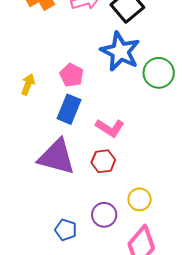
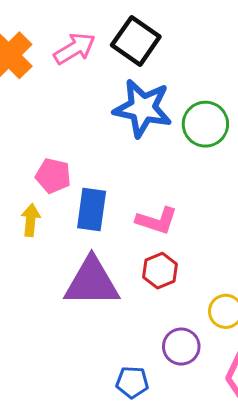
pink pentagon: (72, 75) -> (53, 176), moved
yellow arrow: (28, 84) -> (31, 220), moved

